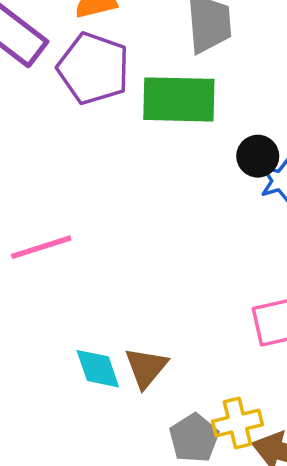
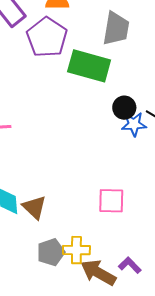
brown triangle: (146, 368) -> (34, 207), turned -40

